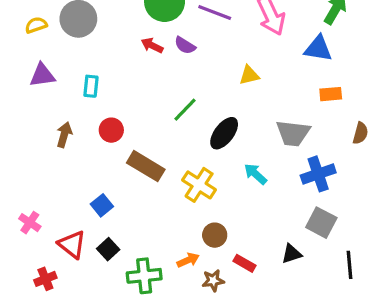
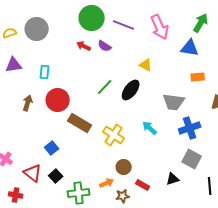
yellow triangle: (249, 75) -> (146, 65), turned 40
red circle: (111, 130) -> (58, 100), size x1.5
black ellipse: (224, 133) -> (131, 90), moved
red cross: (45, 279) -> (16, 195), turned 32

